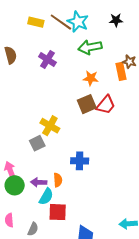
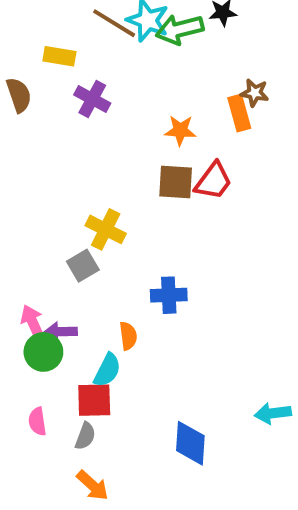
yellow rectangle: (36, 22) -> (59, 56), moved
green arrow: (90, 47) -> (180, 29), moved
brown square: (87, 104) -> (176, 182), turned 30
purple arrow: (39, 182) -> (61, 332), moved
red square: (58, 212) -> (94, 400), moved

